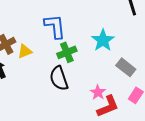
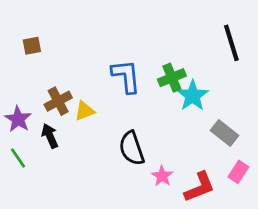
green cross: (67, 52) -> (172, 78), moved
pink star: (98, 92) -> (162, 176), moved

